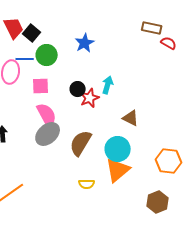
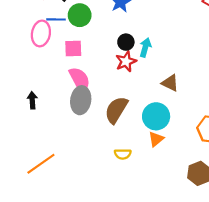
black circle: (78, 89) -> (126, 42), moved
gray ellipse: (48, 134) -> (81, 100), turned -40
orange triangle: (118, 170) -> (156, 139), size x0.6

